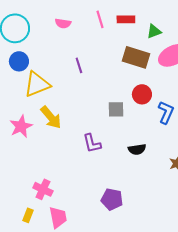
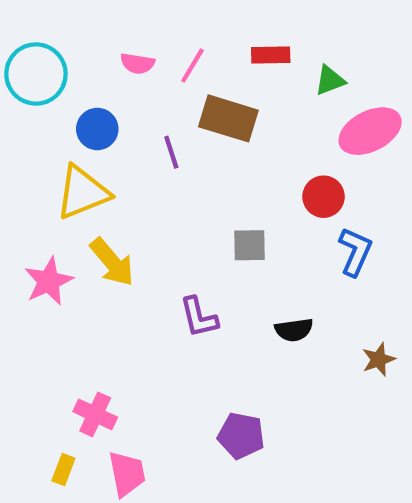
pink line: (100, 19) -> (192, 66), moved, turned 48
brown rectangle: (136, 57) -> (228, 118), moved
blue circle: (19, 61) -> (97, 129), moved
red circle: (142, 94) -> (324, 197), moved

